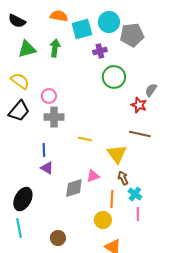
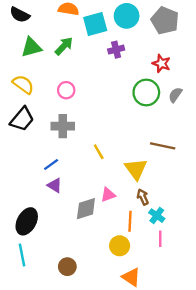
gray pentagon: (132, 35) -> (165, 21), moved, turned 30
green arrow: (55, 48) -> (64, 46), turned 36
green circle: (114, 77) -> (146, 92), moved
pink circle: (49, 96) -> (66, 90), moved
red star: (139, 105) -> (161, 63), moved
yellow line: (85, 139) -> (99, 152), turned 48
blue line: (44, 150) -> (51, 164), turned 56

